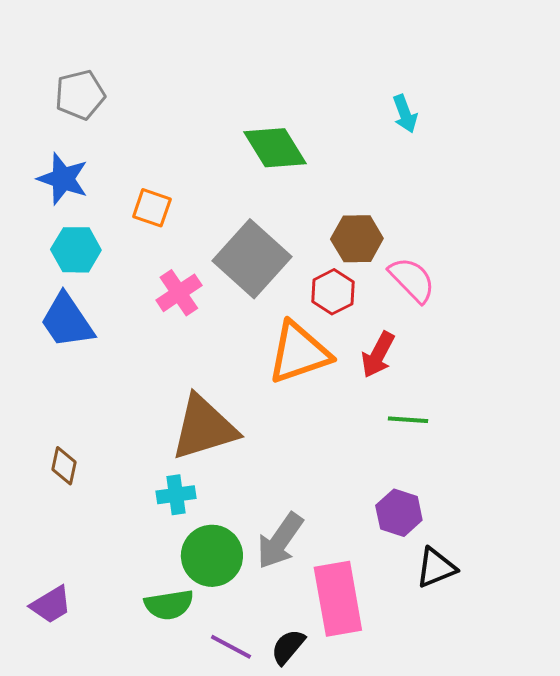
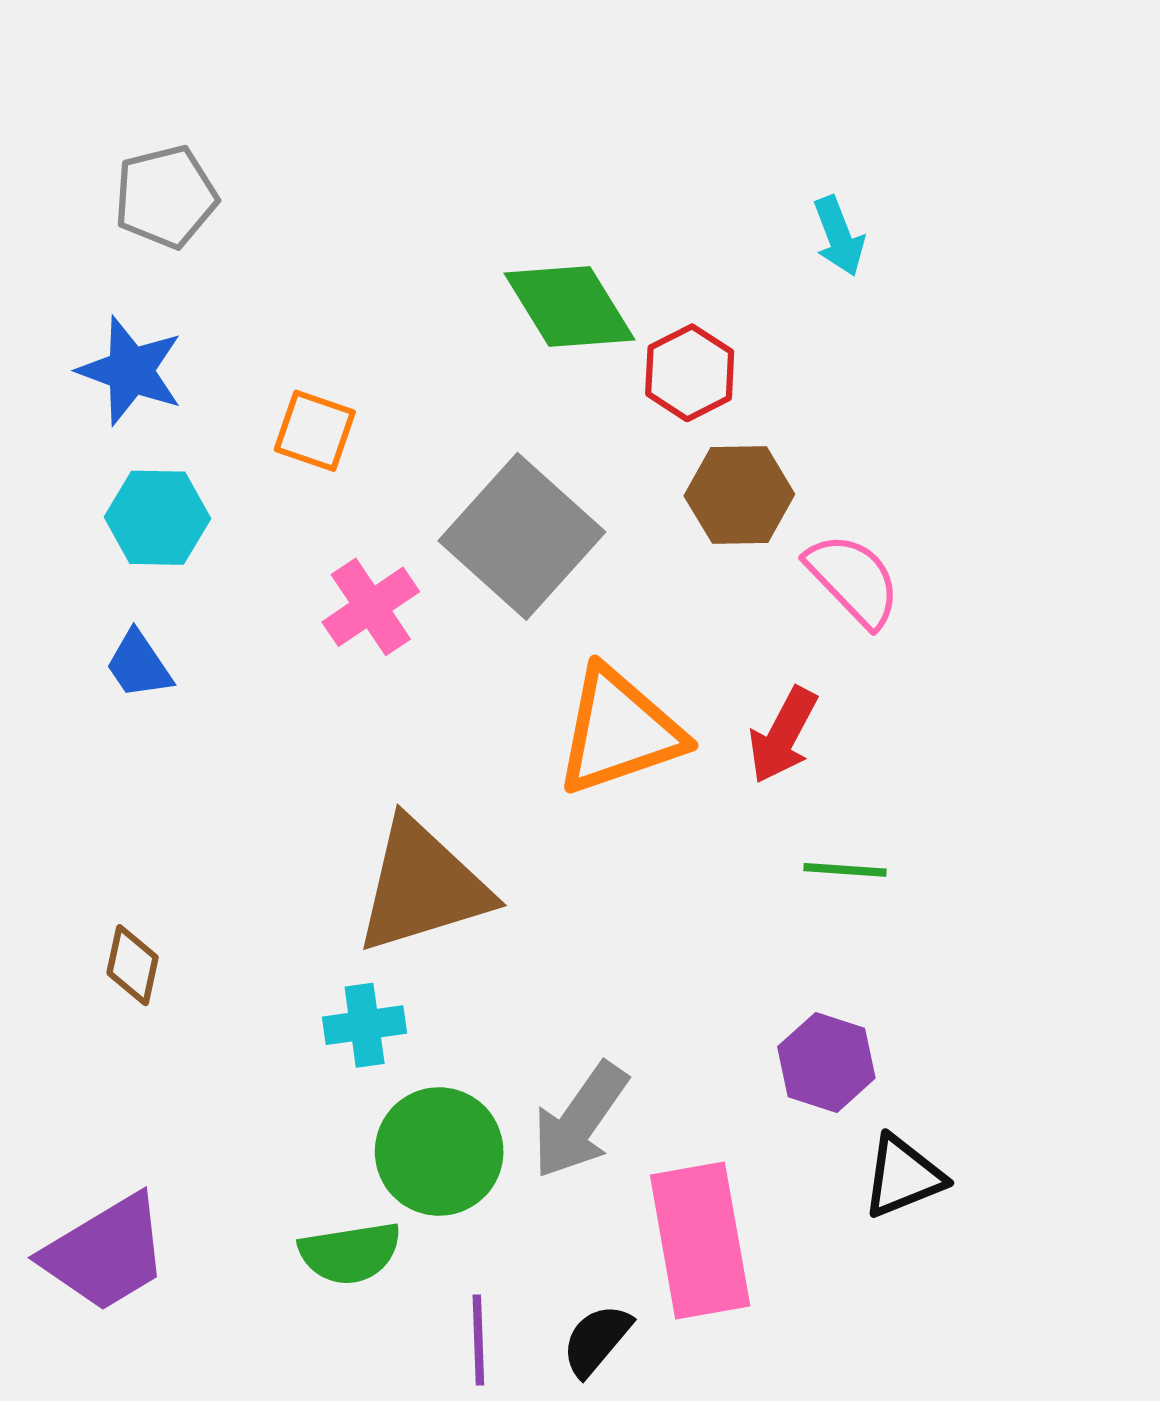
red hexagon: (333, 292) -> (690, 373), moved
blue trapezoid: (67, 321) -> (139, 665), size x0.6
purple trapezoid: (51, 605) -> (106, 1253), size x1.5
purple line: (231, 647) -> (478, 1340), turned 60

